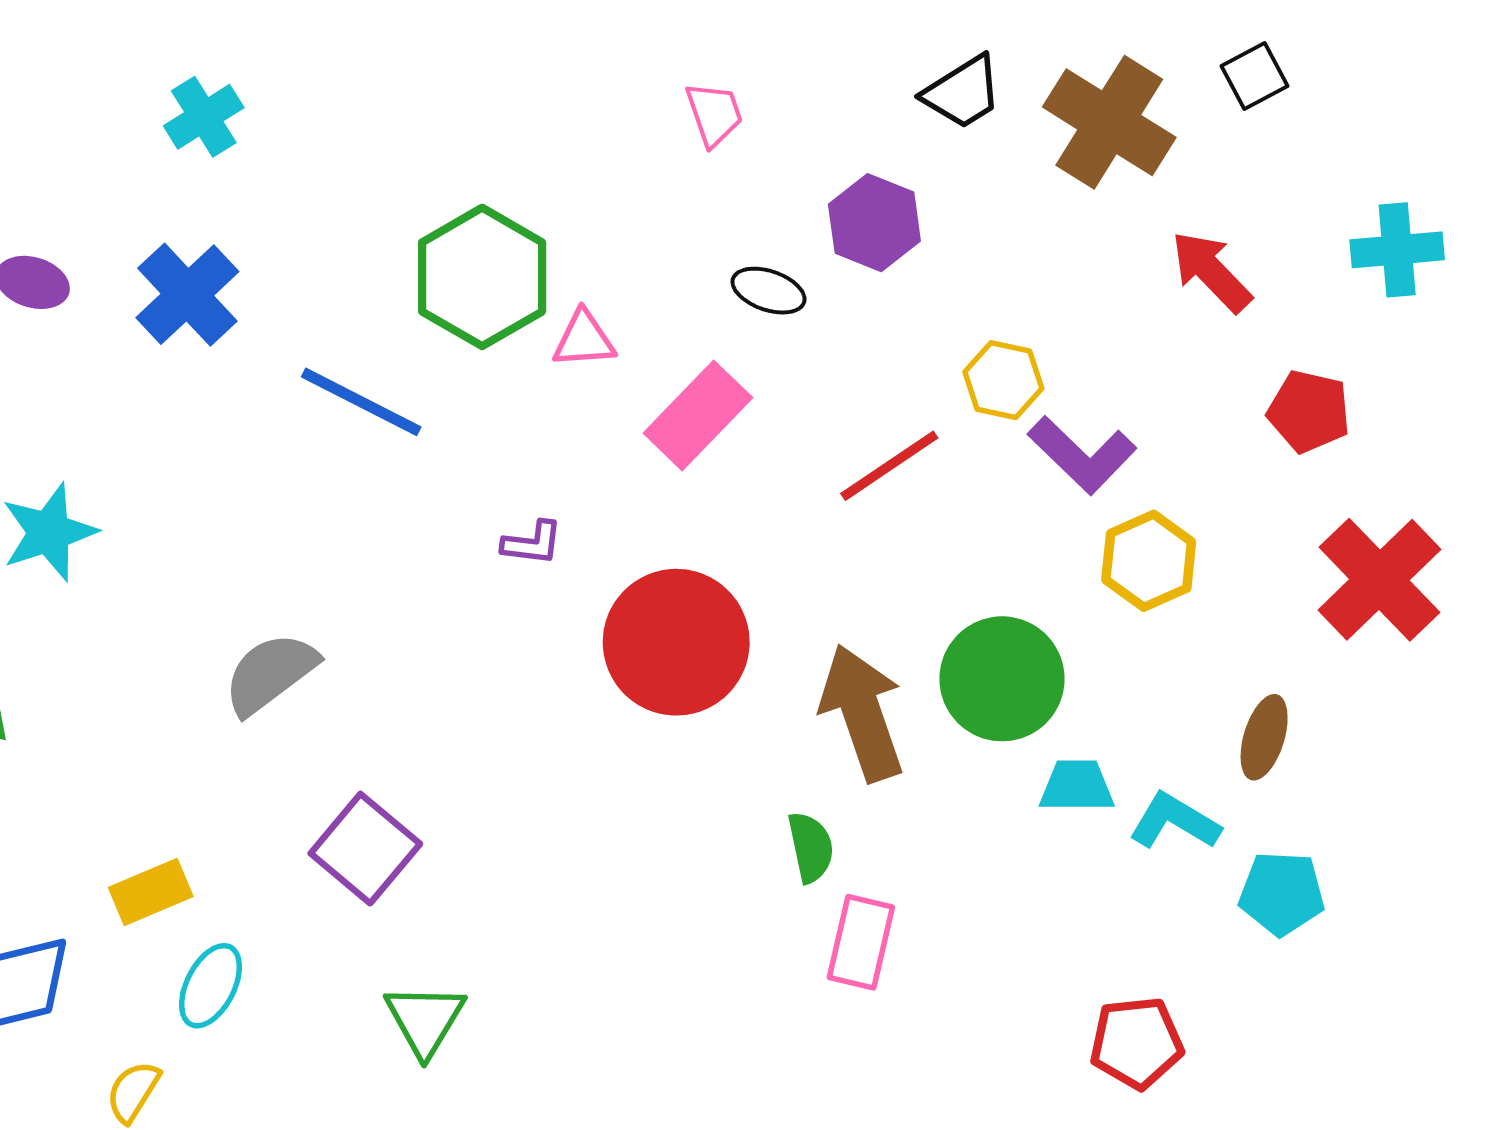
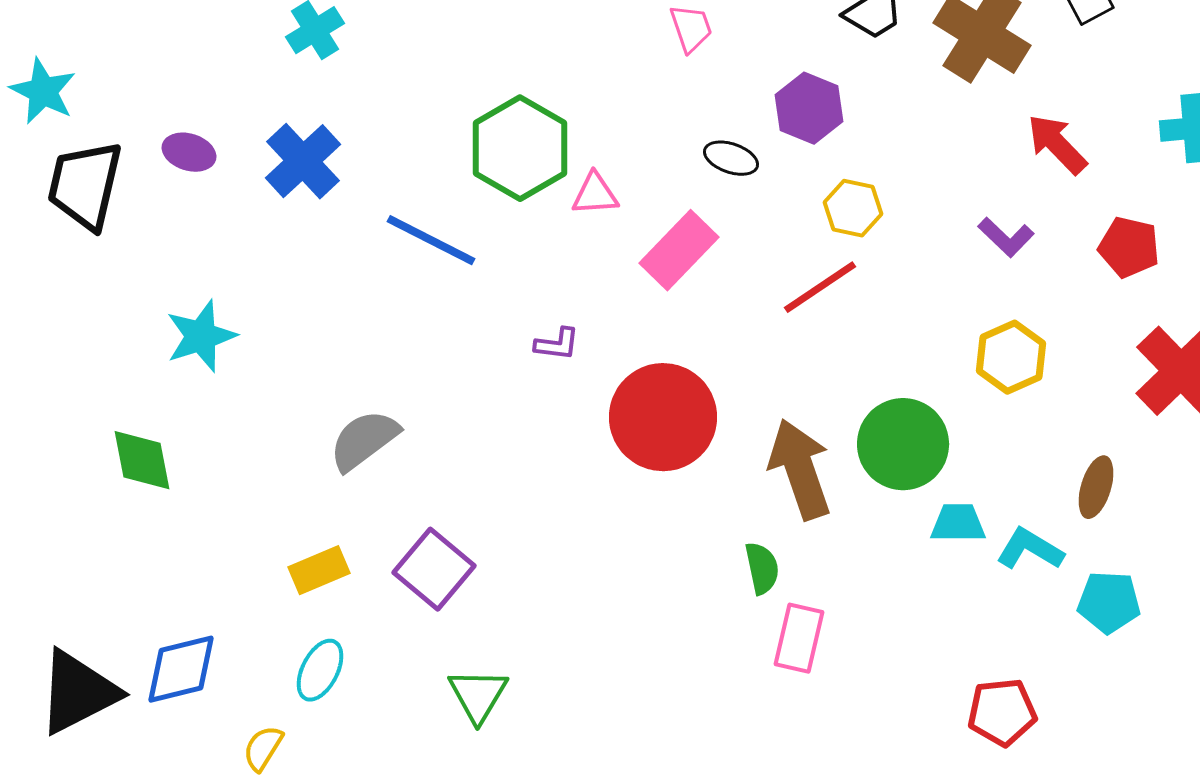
yellow hexagon: (1003, 380) -> (853, 208), moved
purple L-shape: (1082, 455) -> (1006, 237), moved, size x0.7
yellow rectangle: (151, 892) -> (319, 570), moved

